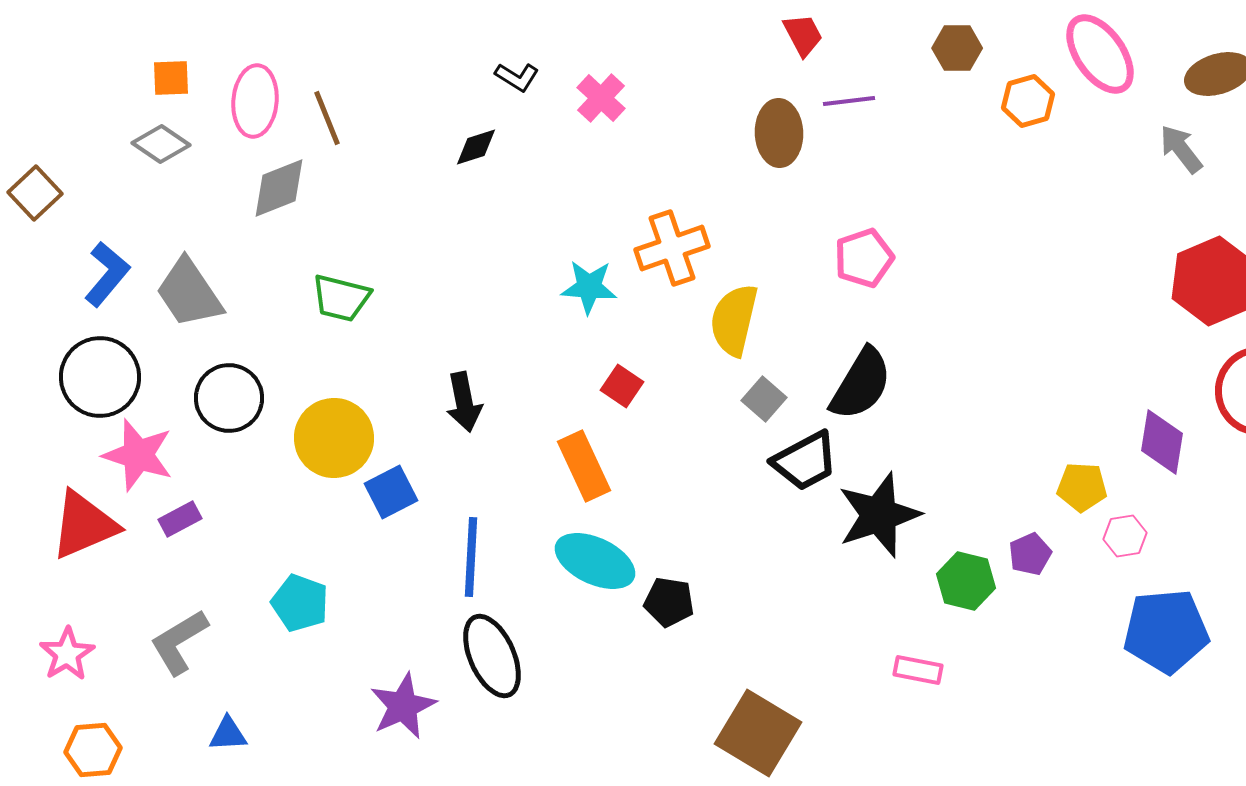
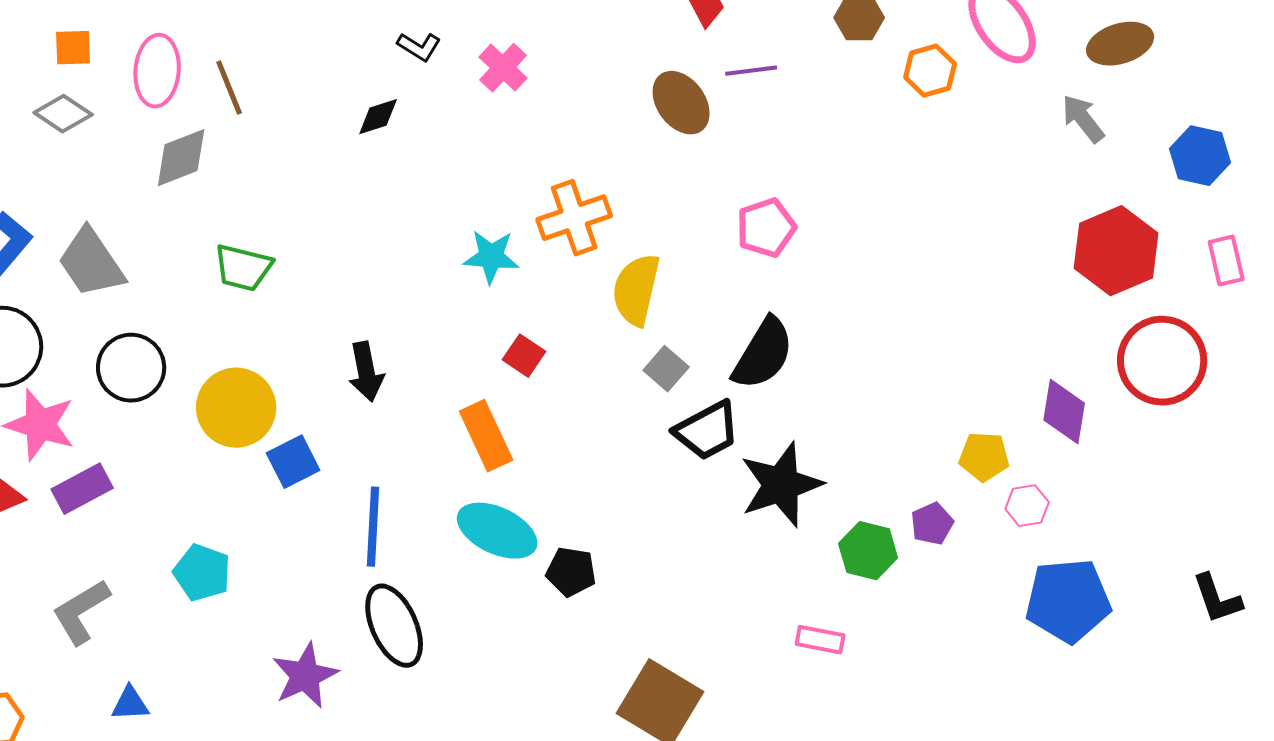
brown ellipse: (779, 133) -> (681, 103), turned -34
purple rectangle: (180, 519) -> (82, 489), size x1.4

